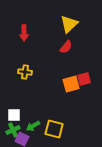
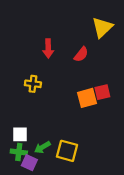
yellow triangle: (69, 24) -> (102, 27), moved
red arrow: (24, 33) -> (48, 49), moved
green cross: (13, 130) -> (19, 152), turned 32

